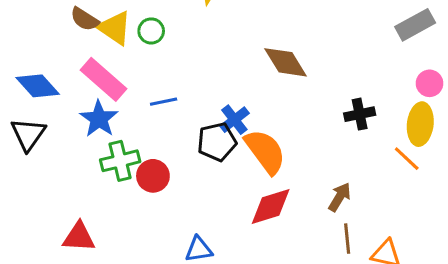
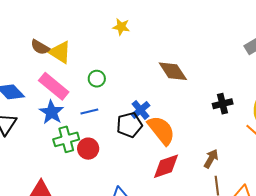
green circle: (151, 31) -> (97, 79), moved
blue line: (164, 102) -> (89, 112), moved

